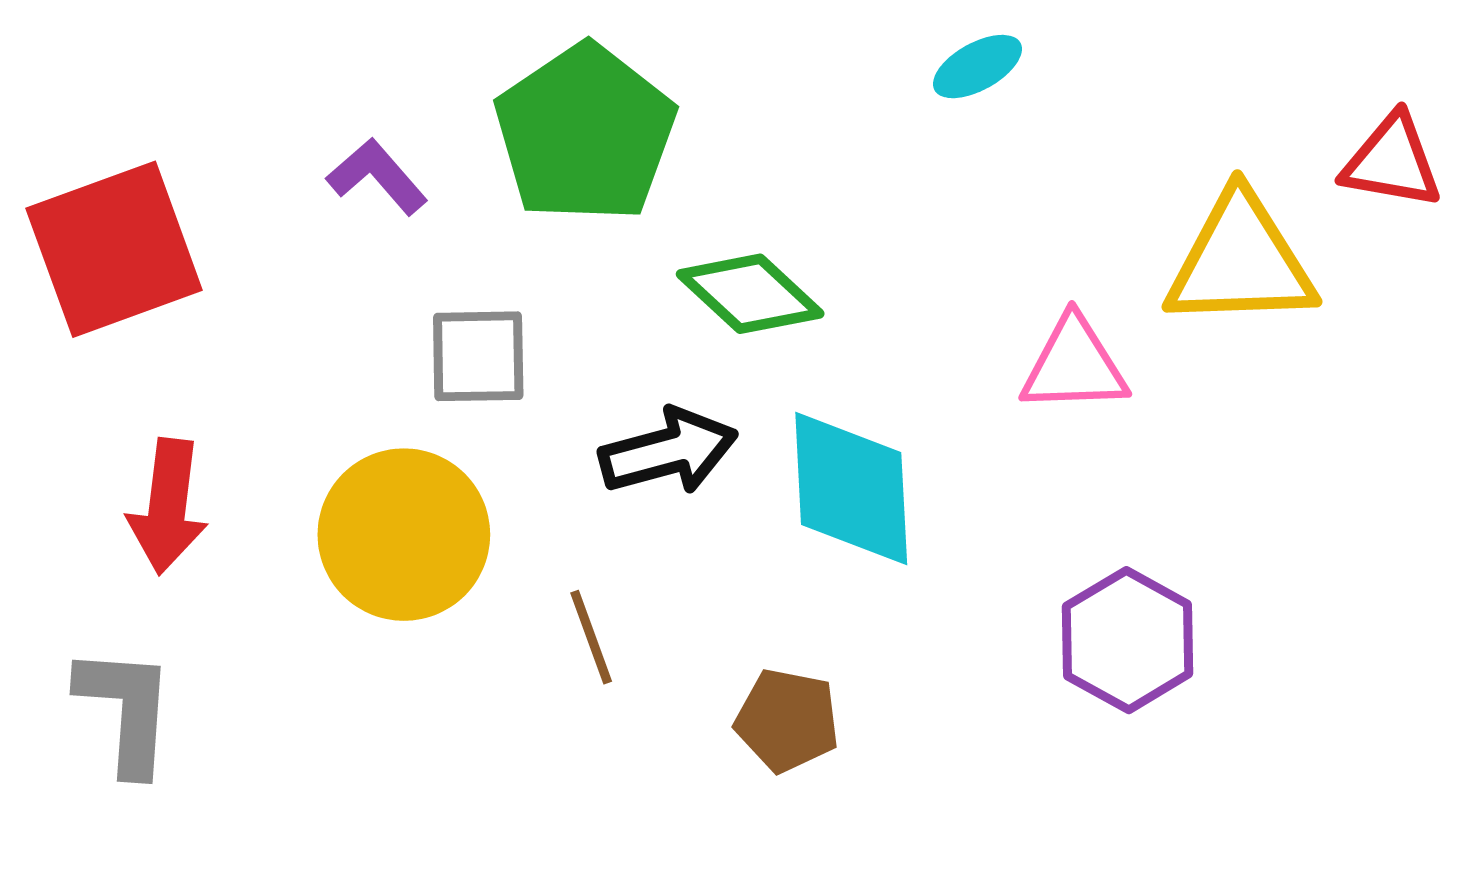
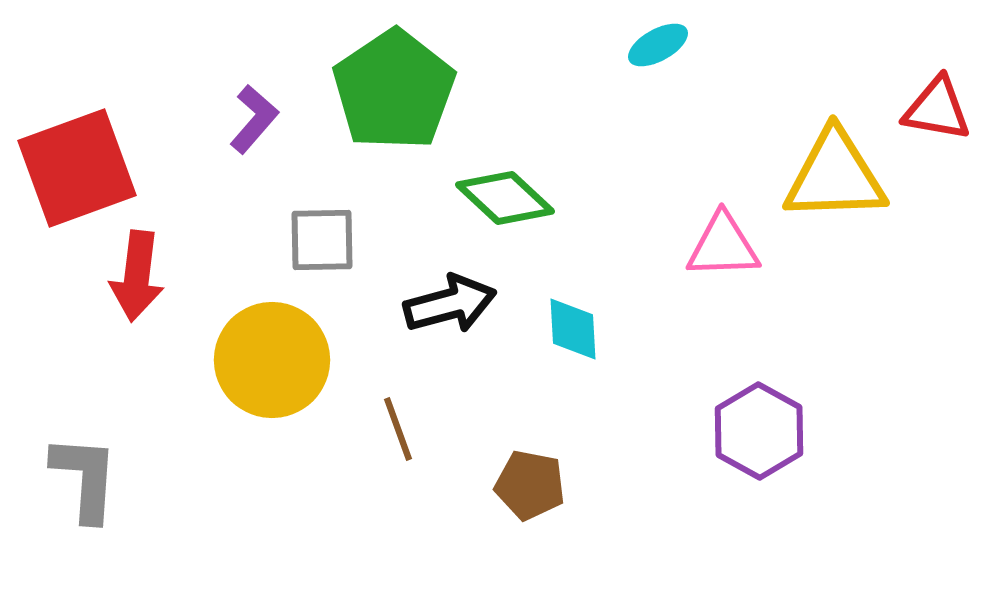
purple L-shape: (377, 176) -> (254, 119), turned 82
cyan diamond: (851, 489) -> (573, 329), size x0.6
red arrow: (168, 506) -> (137, 276), moved

